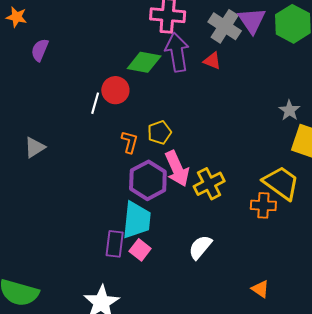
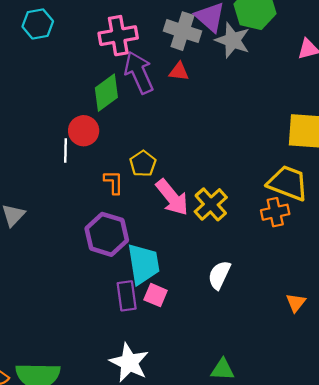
green diamond: (144, 62) -> (106, 93), turned -32
gray star: (289, 110) -> (233, 40), moved, size x1.5
purple hexagon: (148, 180) -> (107, 234), moved
orange triangle: (260, 289) -> (296, 303), turned 48

